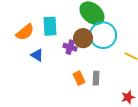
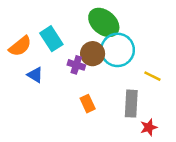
cyan rectangle: (50, 26) -> (51, 39), turned -30
gray rectangle: (96, 78) -> (131, 104), moved, size x1.5

